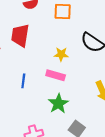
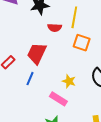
blue line: (23, 81) -> (30, 79), moved

